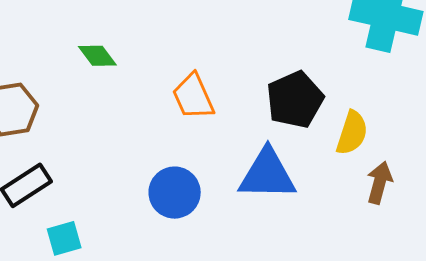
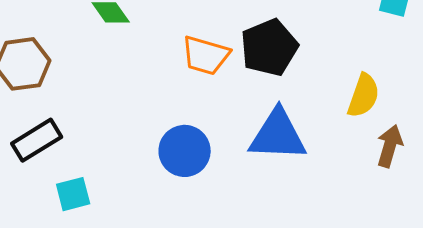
orange trapezoid: (193, 97) -> (206, 55), turned -51
black pentagon: (295, 100) -> (269, 47), moved

